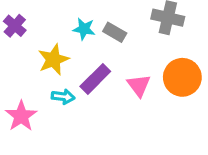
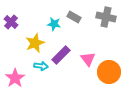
gray rectangle: (115, 32) -> (74, 17), moved
orange circle: (182, 77) -> (109, 72), moved

